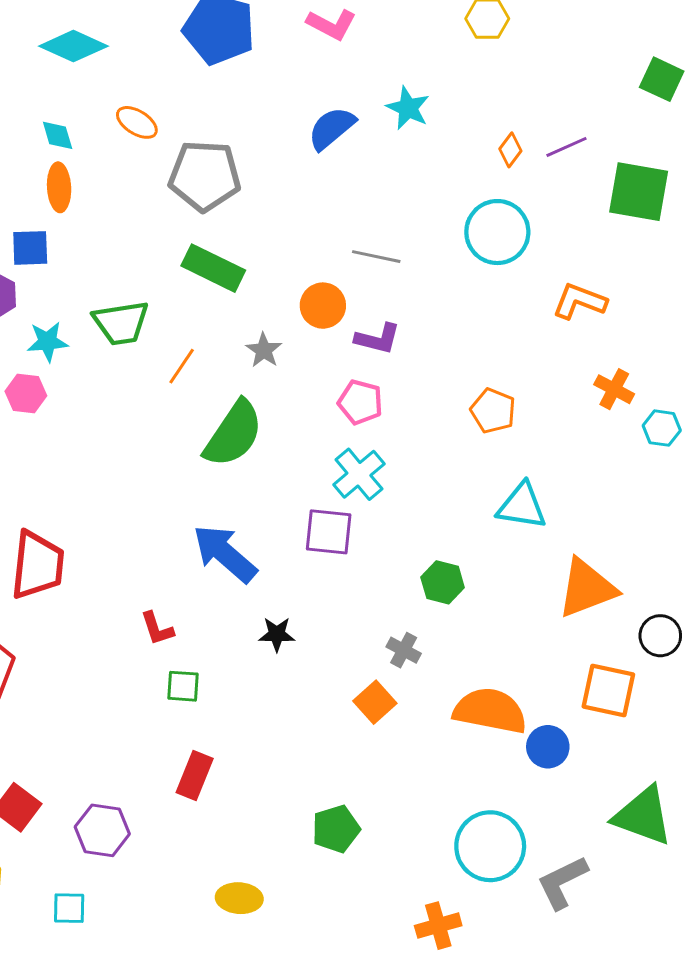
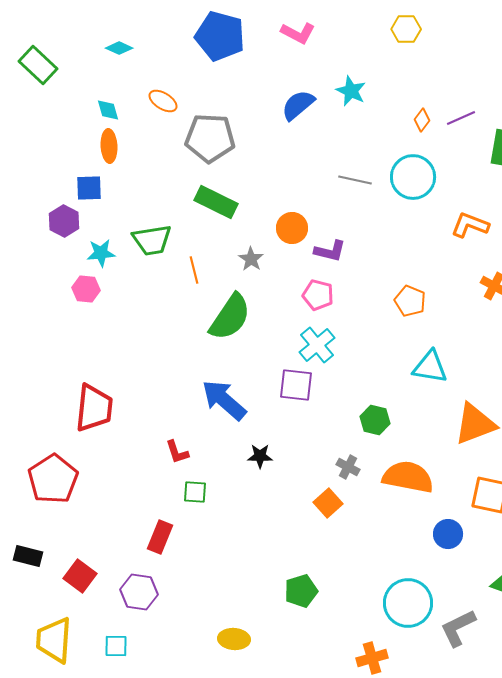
cyan diamond: (73, 46) -> (119, 48), size x0.6
gray line: (376, 257) -> (355, 180), moved
orange line: (182, 366) -> (194, 270), turned -48
orange semicircle: (490, 711) -> (408, 477), moved
red rectangle: (195, 776) -> (160, 537), moved

